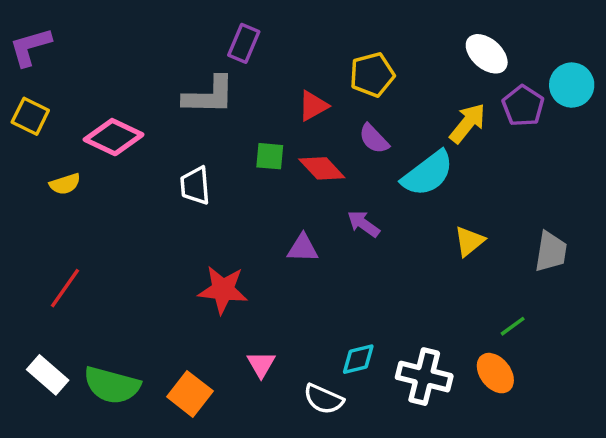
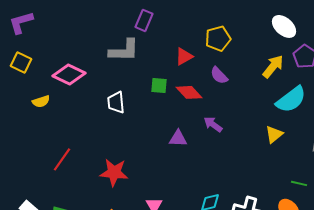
cyan semicircle: (428, 174) -> (291, 99), moved
red line: (65, 288) -> (62, 159), moved
red star: (223, 290) -> (114, 172), moved
green line: (513, 326) -> (299, 183), turned 49

